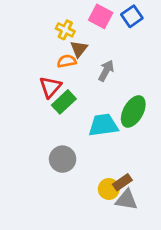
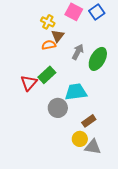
red triangle: (50, 87) -> (29, 83), moved
green ellipse: (133, 111) -> (98, 59), moved
gray circle: (63, 159) -> (58, 108), moved
brown rectangle: (122, 182) -> (89, 121), moved

